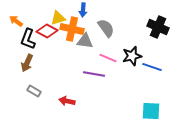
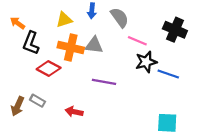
gray semicircle: (106, 28) -> (120, 18), moved
orange cross: (72, 29) -> (71, 47), moved
red diamond: (47, 31) -> (49, 68), moved
pink line: (108, 58) -> (137, 41), moved
brown arrow: (27, 63) -> (18, 106), moved

